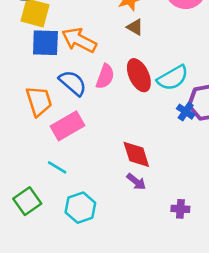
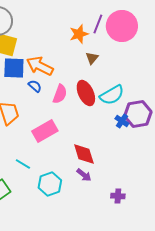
brown triangle: (135, 27) -> (92, 58), moved, turned 40
blue semicircle: (73, 83) -> (35, 86), moved, size x0.6
pink rectangle: (67, 126) -> (45, 131), moved
cyan hexagon: (80, 208) -> (50, 184), moved

